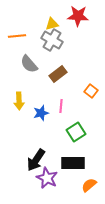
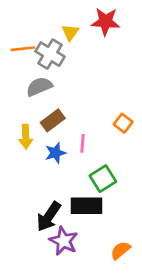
yellow triangle: (52, 24) -> (70, 32), turned -40
gray cross: (52, 40) -> (50, 54), moved
gray semicircle: (29, 64) -> (39, 87), turned 108
brown rectangle: (58, 74) -> (53, 120), moved
black rectangle: (73, 163) -> (87, 206), moved

